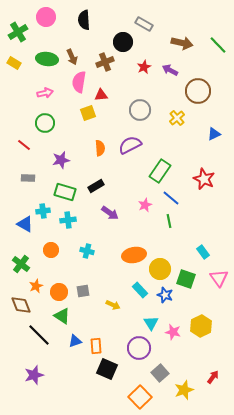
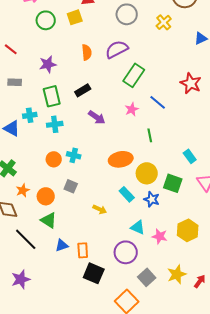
green circle: (45, 123) -> (46, 20), moved
green rectangle: (160, 171) -> (134, 75), moved
green rectangle: (65, 192) -> (52, 96), turned 60
green line: (169, 221) -> (150, 135), moved
orange circle: (51, 250) -> (54, 159), moved
gray square: (83, 291) -> (71, 186), moved, turned 32
cyan triangle: (151, 323) -> (138, 227), turned -35
yellow star: (184, 390) -> (177, 274), moved

